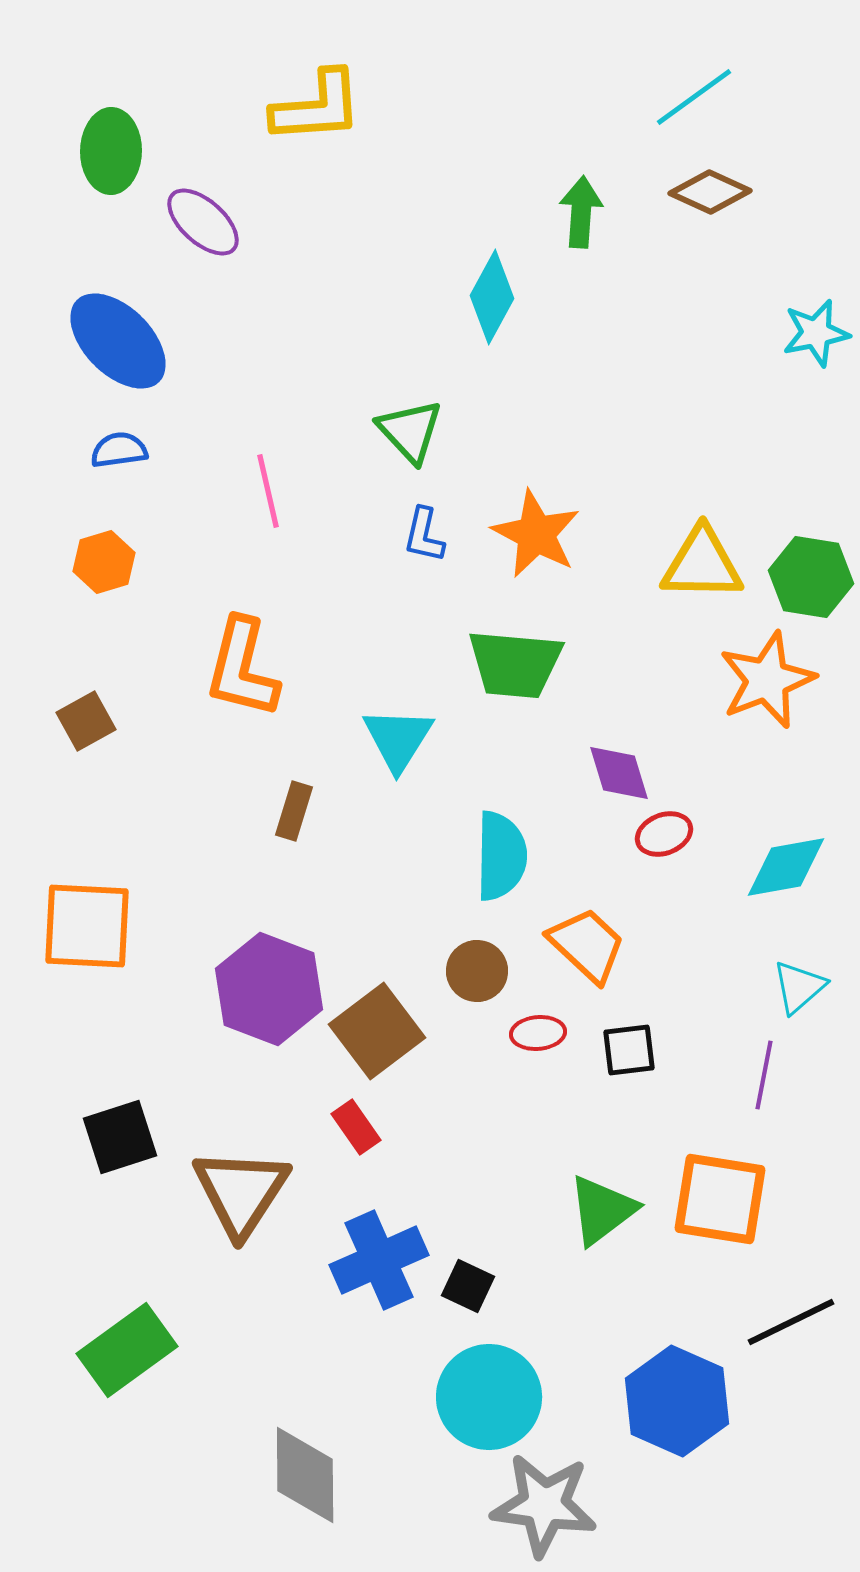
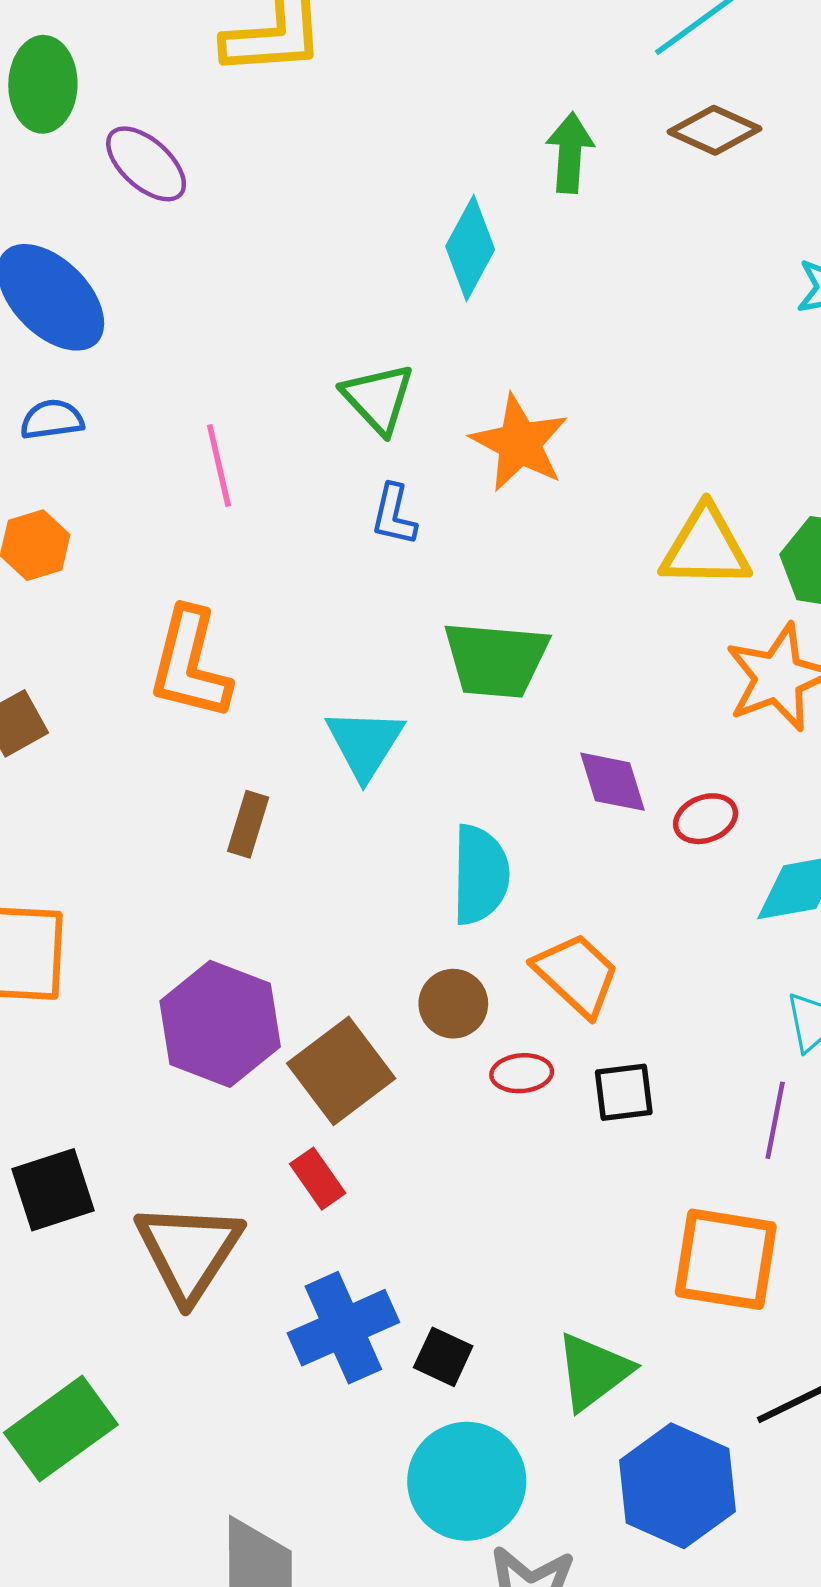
orange star: (536, 534) -> (519, 443), moved
red ellipse: (664, 834) -> (706, 819), moved
green triangle: (602, 1210) -> (593, 1371), moved

